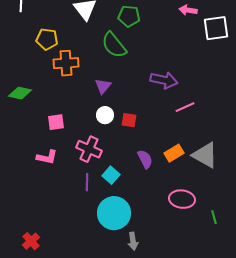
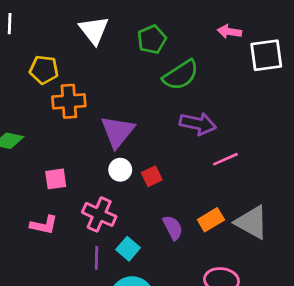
green pentagon: (129, 16) -> (152, 39), turned -30
green semicircle: (114, 45) -> (181, 75), moved, turned -84
purple triangle: (103, 86) -> (118, 132), size x1.6
red square: (129, 120) -> (152, 176), turned -35

